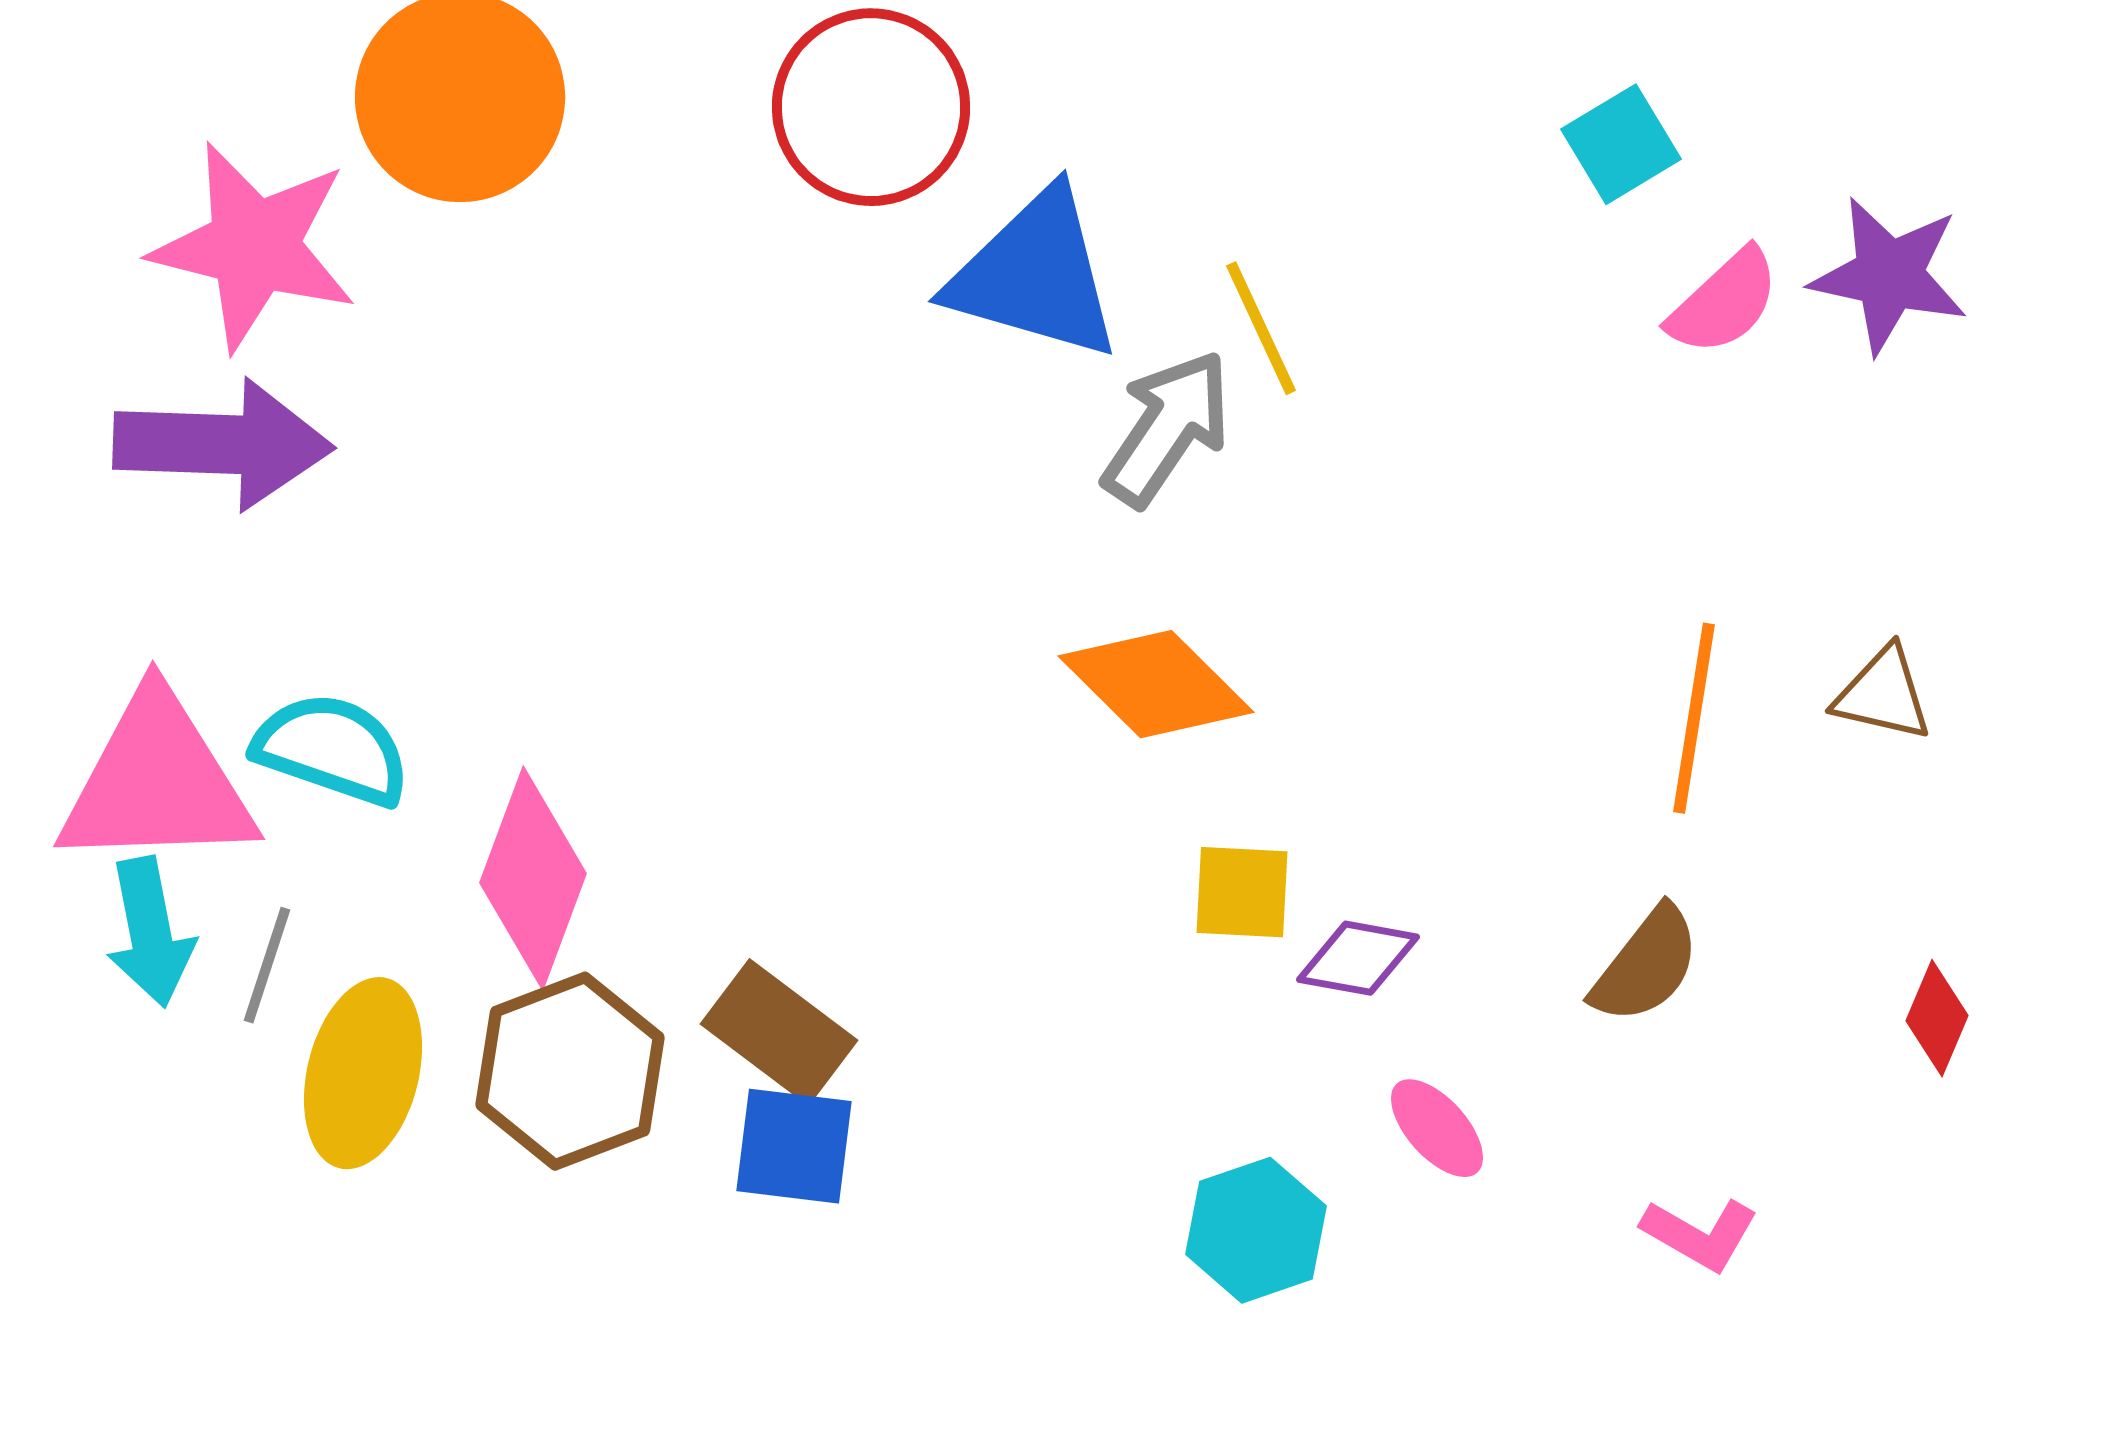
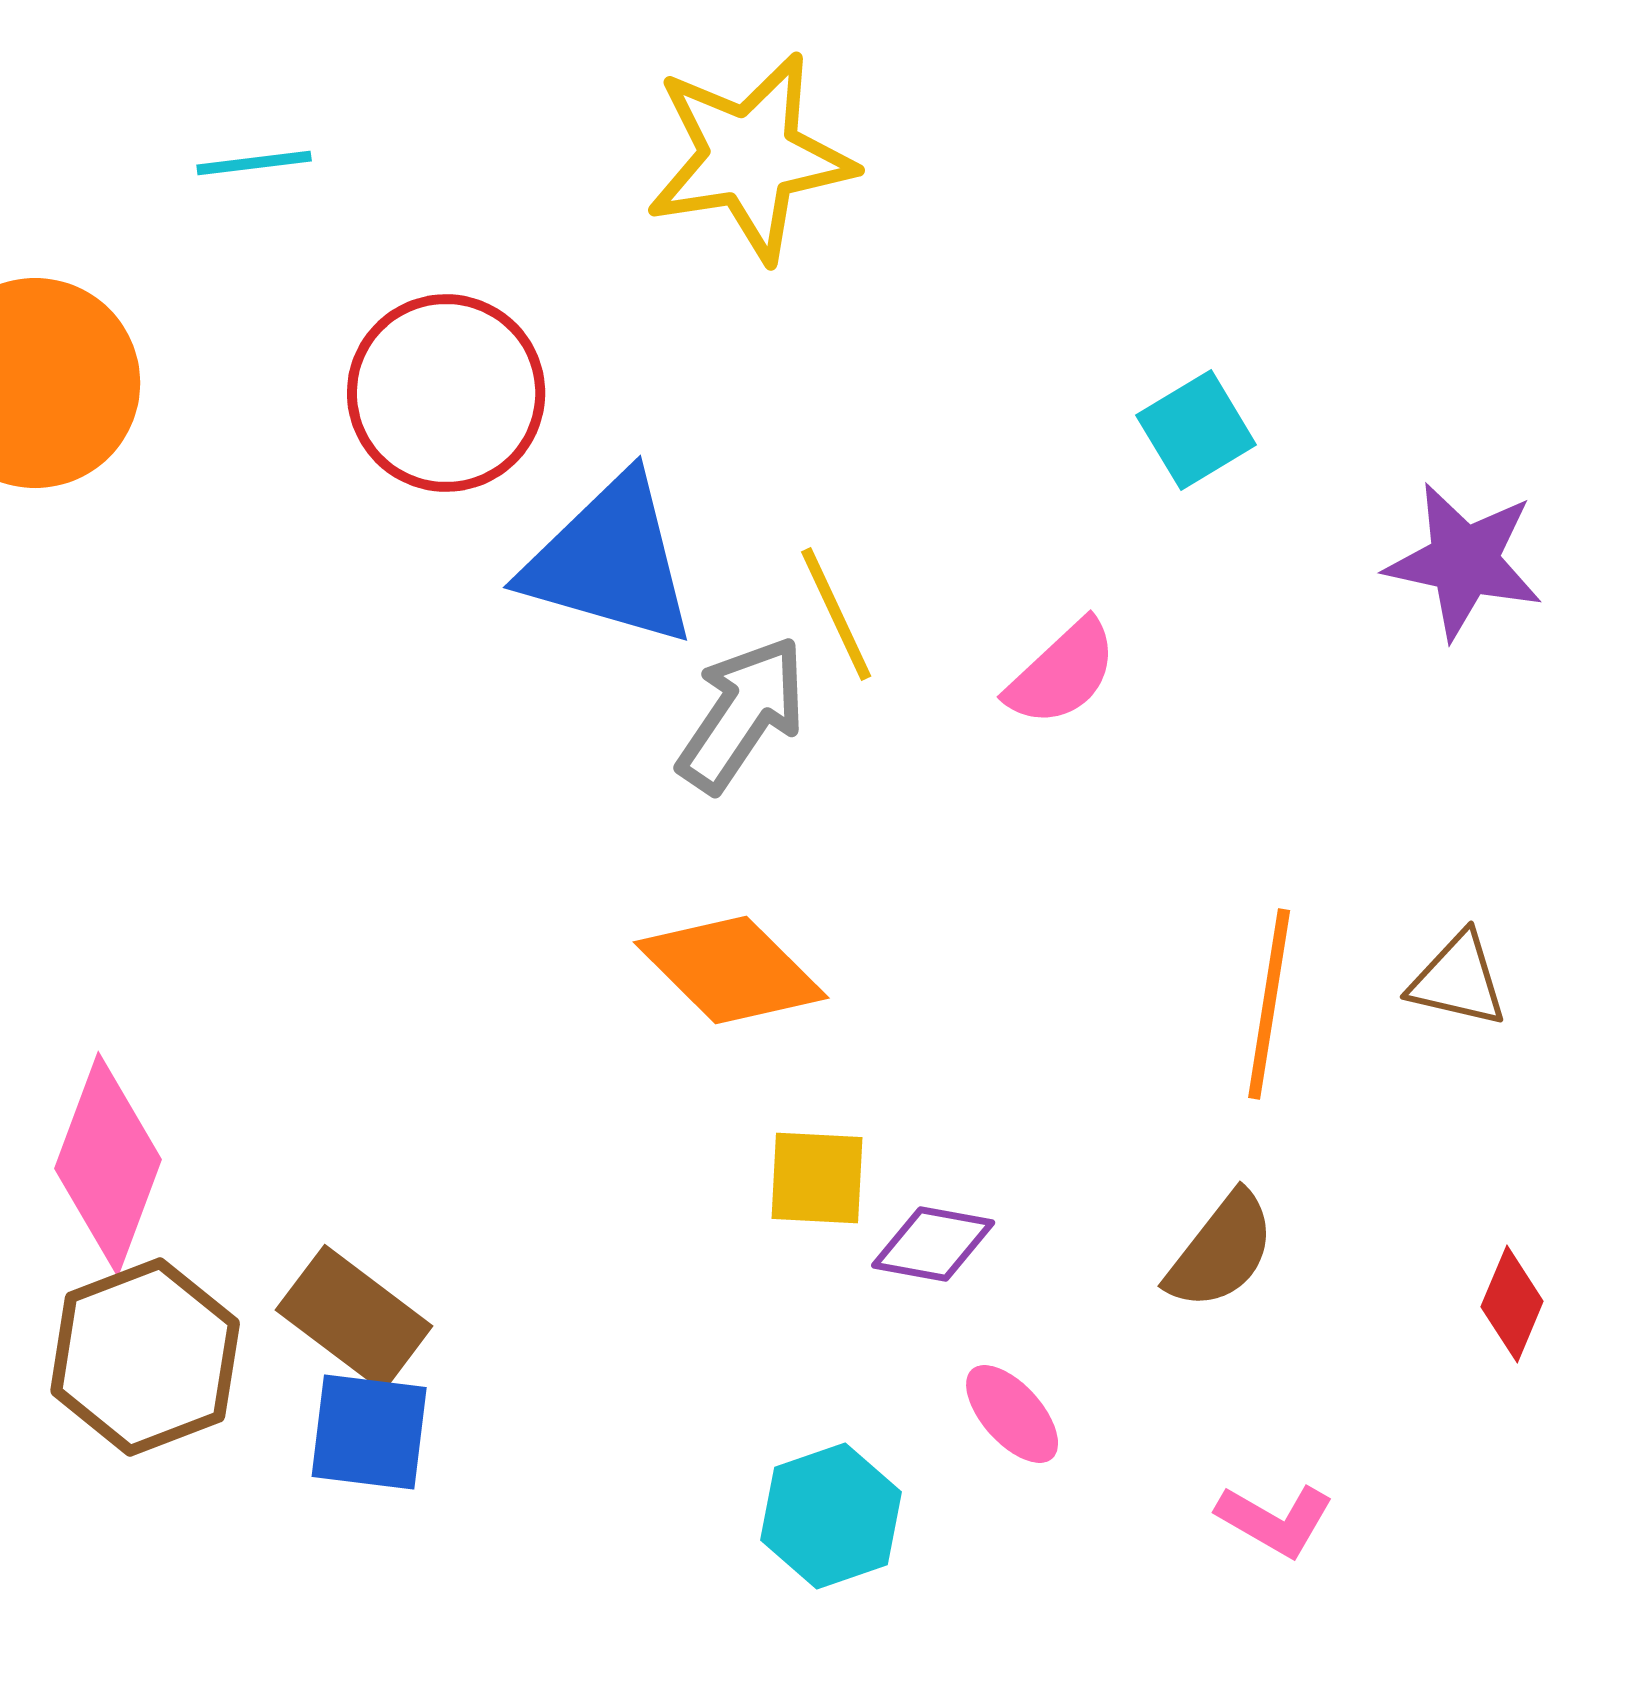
pink semicircle: (1724, 302) -> (1062, 673), moved

